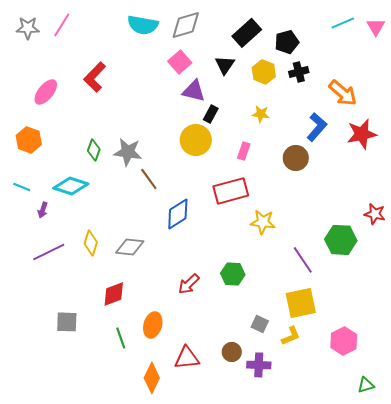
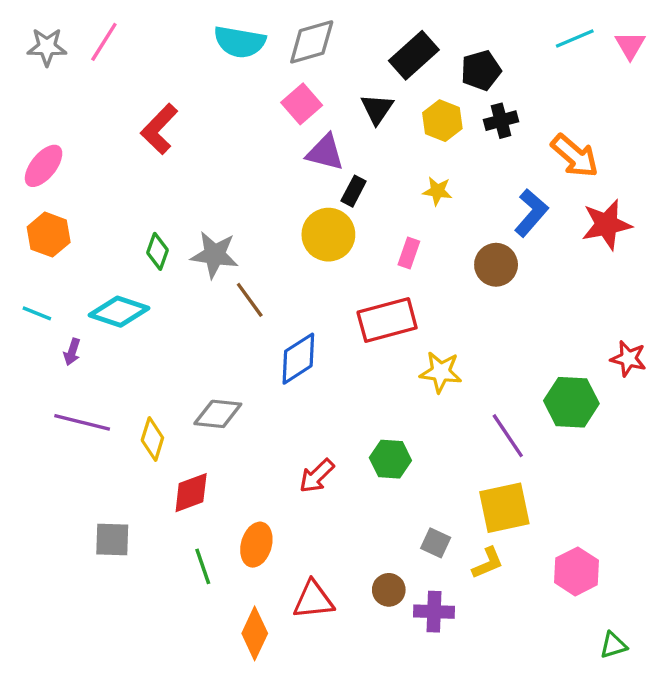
pink ellipse: (46, 92) -> (44, 166), moved
yellow diamond: (91, 243) -> (152, 439), moved
purple line: (49, 252) -> (82, 422), turned 40

